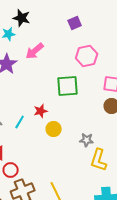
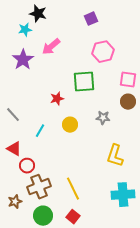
red star: (41, 111) -> (57, 99), moved
cyan line: (20, 122) -> (40, 131), moved
gray star: (87, 140) -> (103, 118), moved

